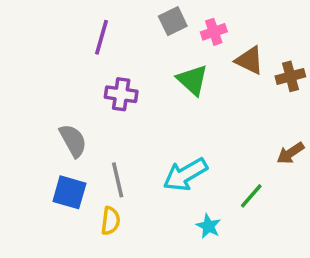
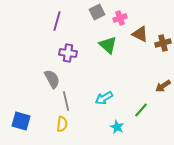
gray semicircle: (73, 141) -> (52, 79), moved
cyan arrow: (185, 174) -> (104, 98), size x0.7
blue square: (69, 192) -> (21, 121), moved

